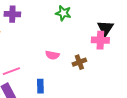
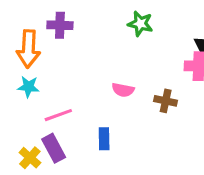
brown cross: (79, 62) -> (166, 101), turned 32

